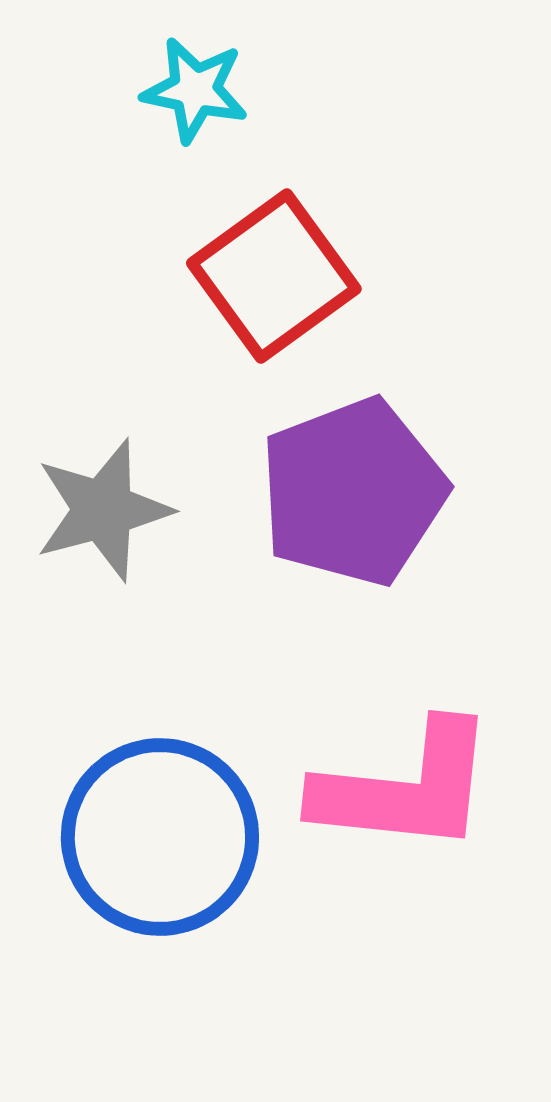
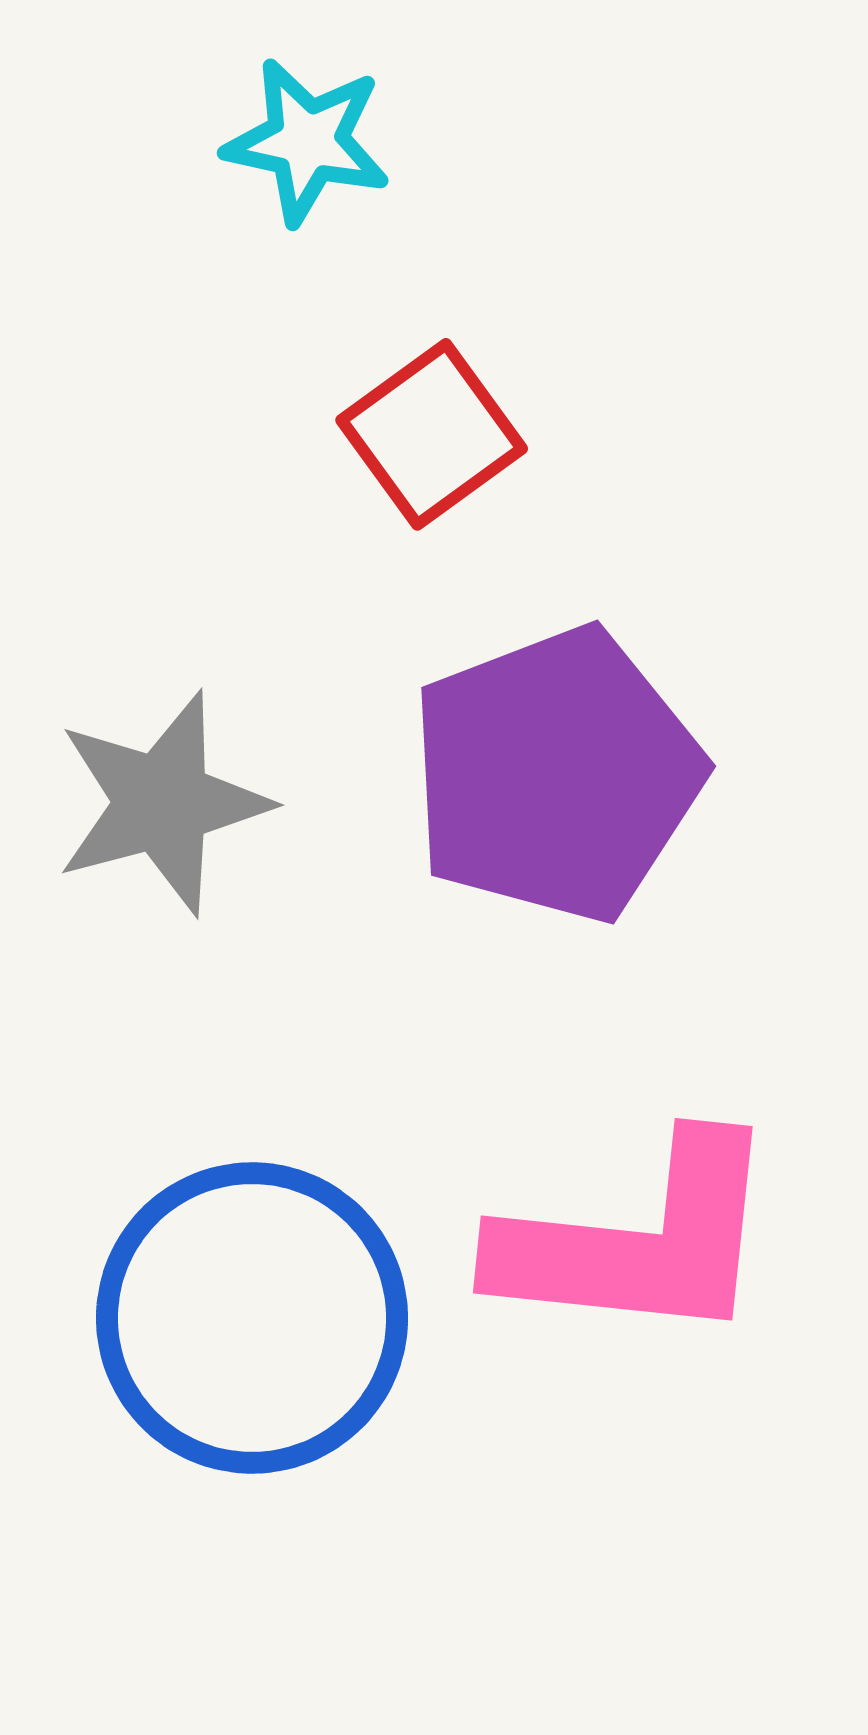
red square: (274, 276) -> (432, 434), size x0.7

